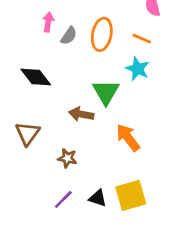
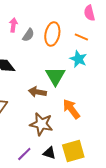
brown star: (67, 158) -> (41, 124), moved, size x1.6

